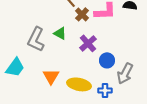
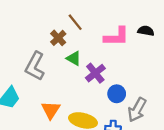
brown cross: (82, 14) -> (58, 38), moved
green triangle: (60, 33) -> (74, 58), moved

